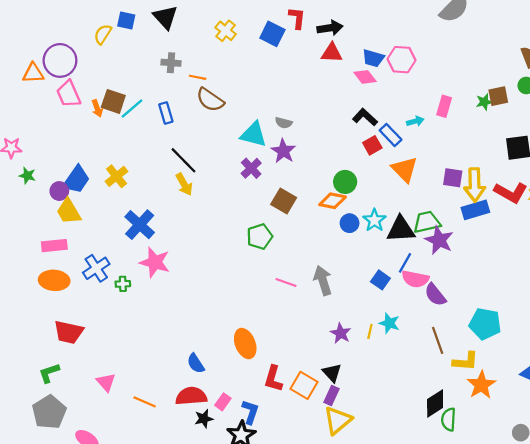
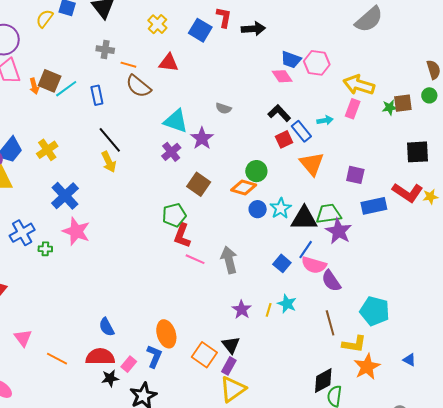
red triangle: (332, 53) -> (169, 63), moved
gray semicircle: (284, 123) -> (223, 108), moved
yellow arrow: (475, 185) -> (359, 85), moved, turned 104
orange ellipse: (245, 344) -> (166, 334), moved
red L-shape: (273, 379) -> (182, 236), moved
blue L-shape: (250, 412) -> (154, 356), moved

